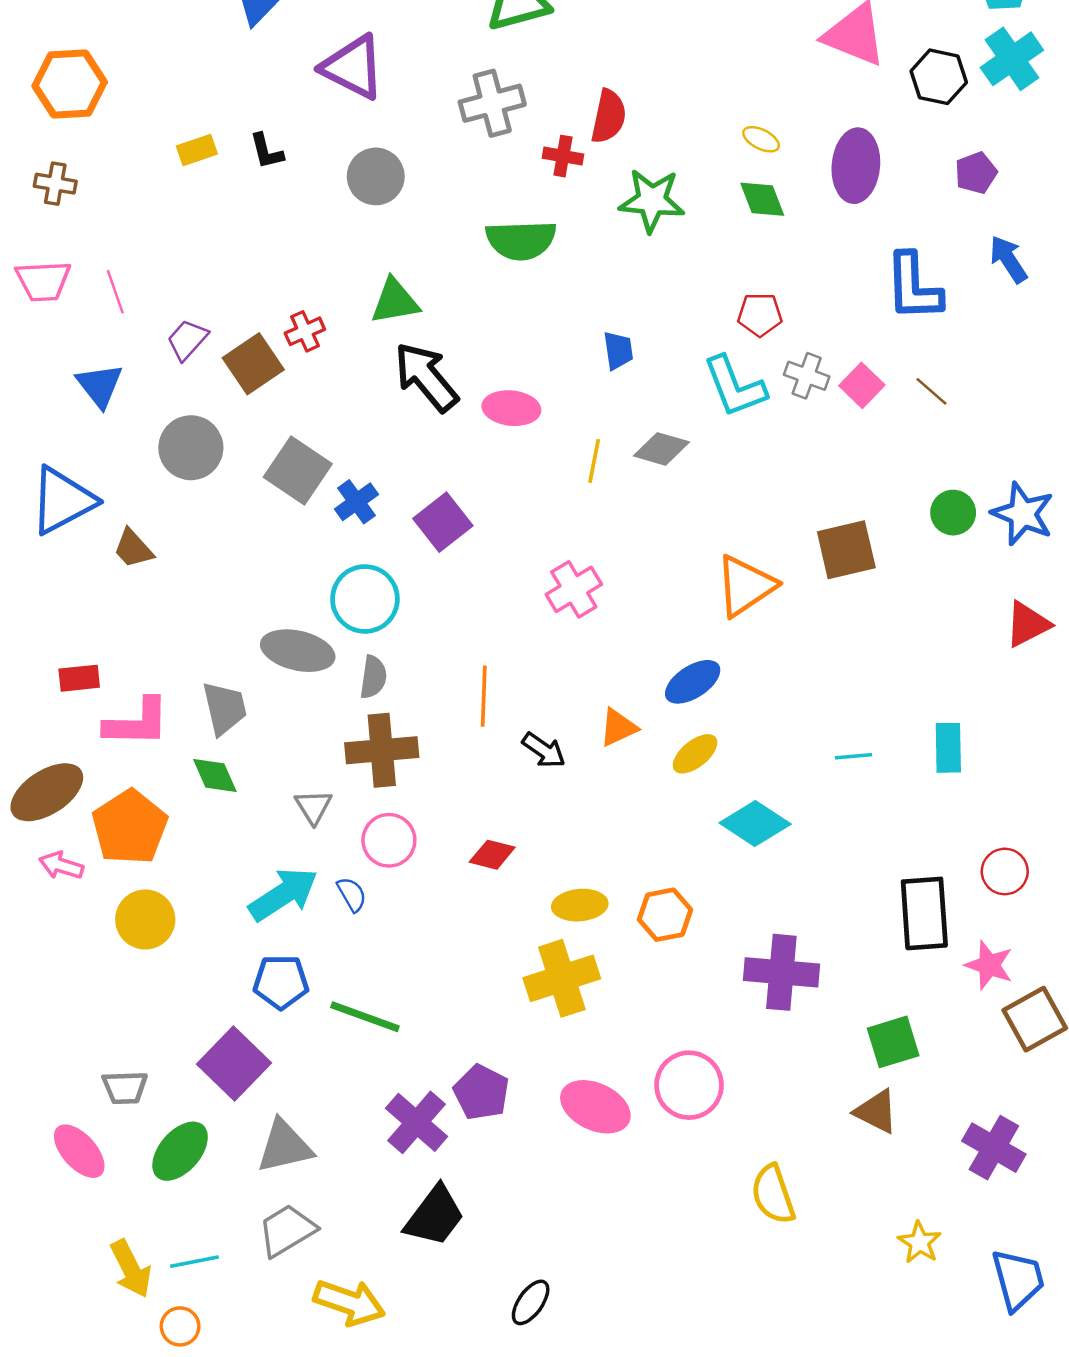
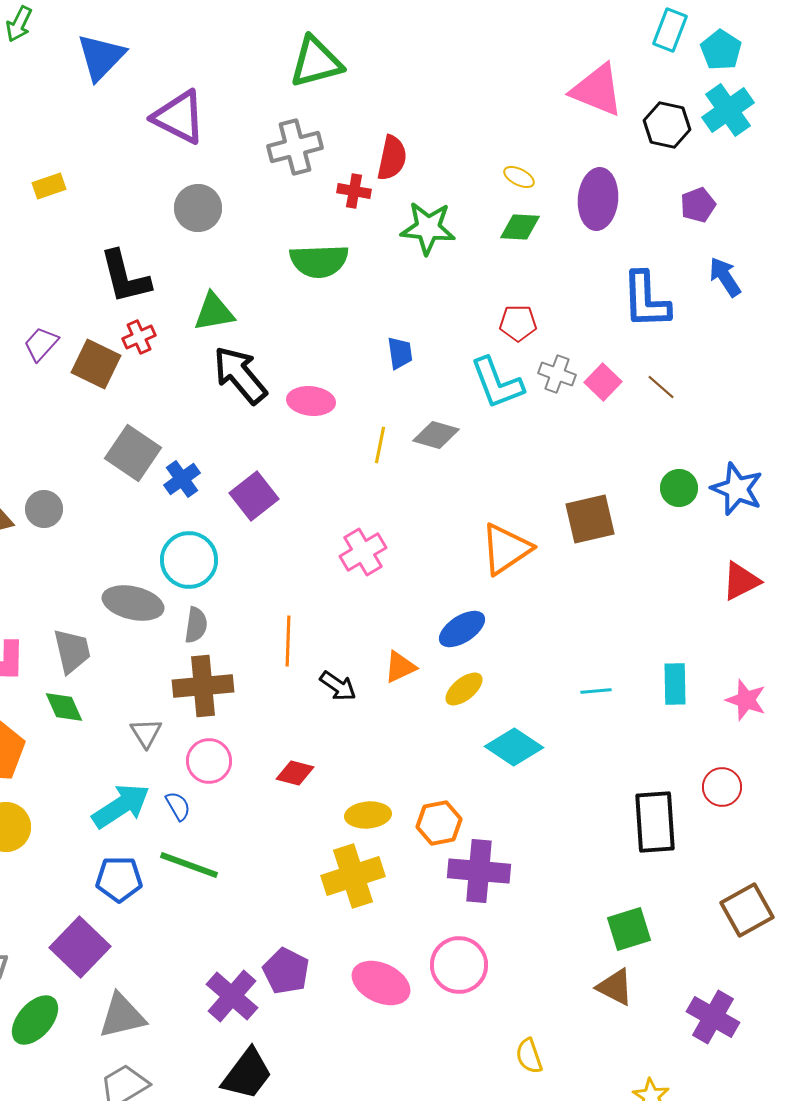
black L-shape: (266, 151) -> (125, 277), moved, size x1.8
green diamond: (762, 199) -> (520, 227), turned -66
brown square: (253, 364) -> (96, 364), turned -30
gray circle: (191, 448) -> (44, 509), moved, size x0.7
pink star: (989, 965) -> (746, 700), moved
purple cross: (781, 972) -> (479, 871), moved
green line: (365, 1017) -> (189, 865), moved
yellow semicircle: (773, 1194) -> (529, 1056), size x0.7

